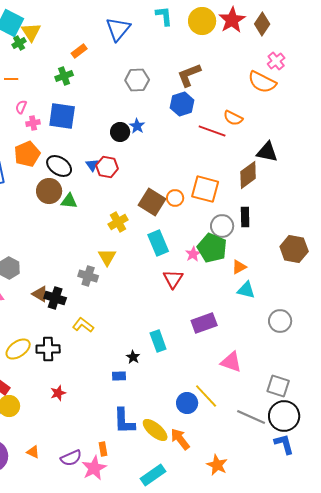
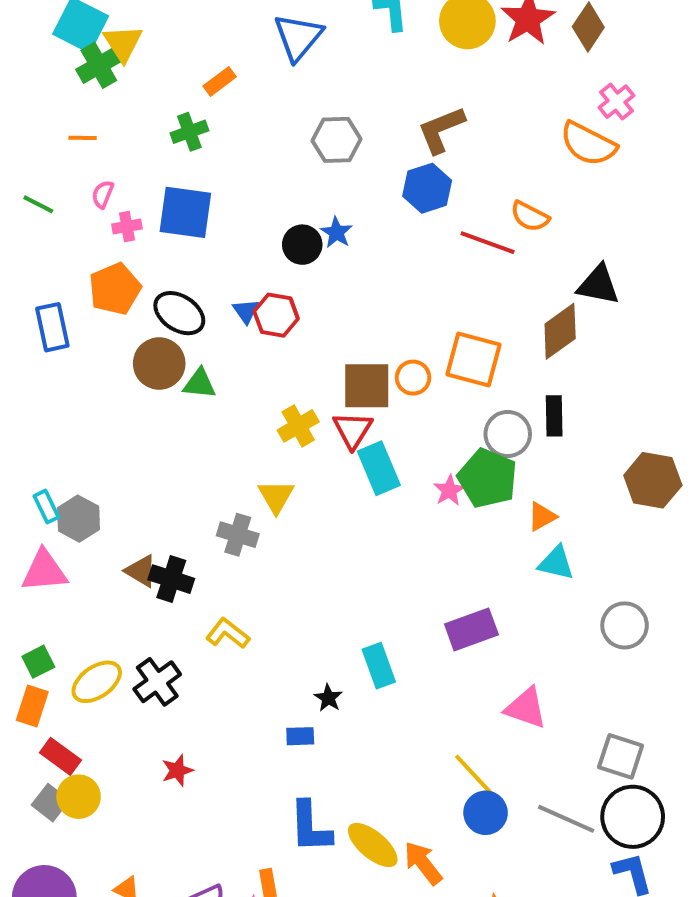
green cross: (19, 43) -> (99, 65), size x1.5
brown square: (152, 202) -> (367, 386), turned -32
red triangle: (173, 279) -> (353, 430), moved
black cross: (48, 349) -> (157, 682), turned -35
blue circle: (187, 403) -> (486, 813), moved

